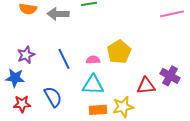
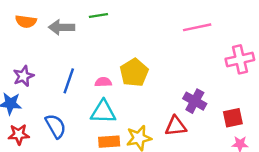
blue line: (64, 59) -> (69, 81), turned 45
red triangle: (146, 86) -> (176, 126), moved

